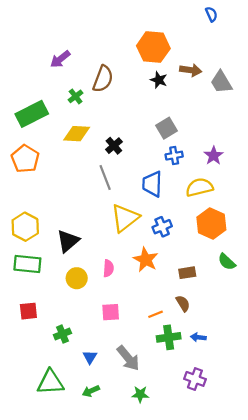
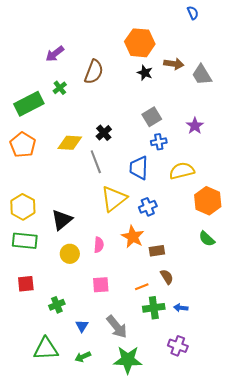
green cross: (76, 96) -> (60, 88), moved
yellow diamond: (77, 134) -> (70, 143), moved
purple star: (214, 156) -> (195, 126), moved
orange hexagon: (211, 223) -> (208, 201), moved
brown rectangle: (187, 273) -> (157, 251), moved
green star: (140, 394) -> (128, 360), size x1.8

